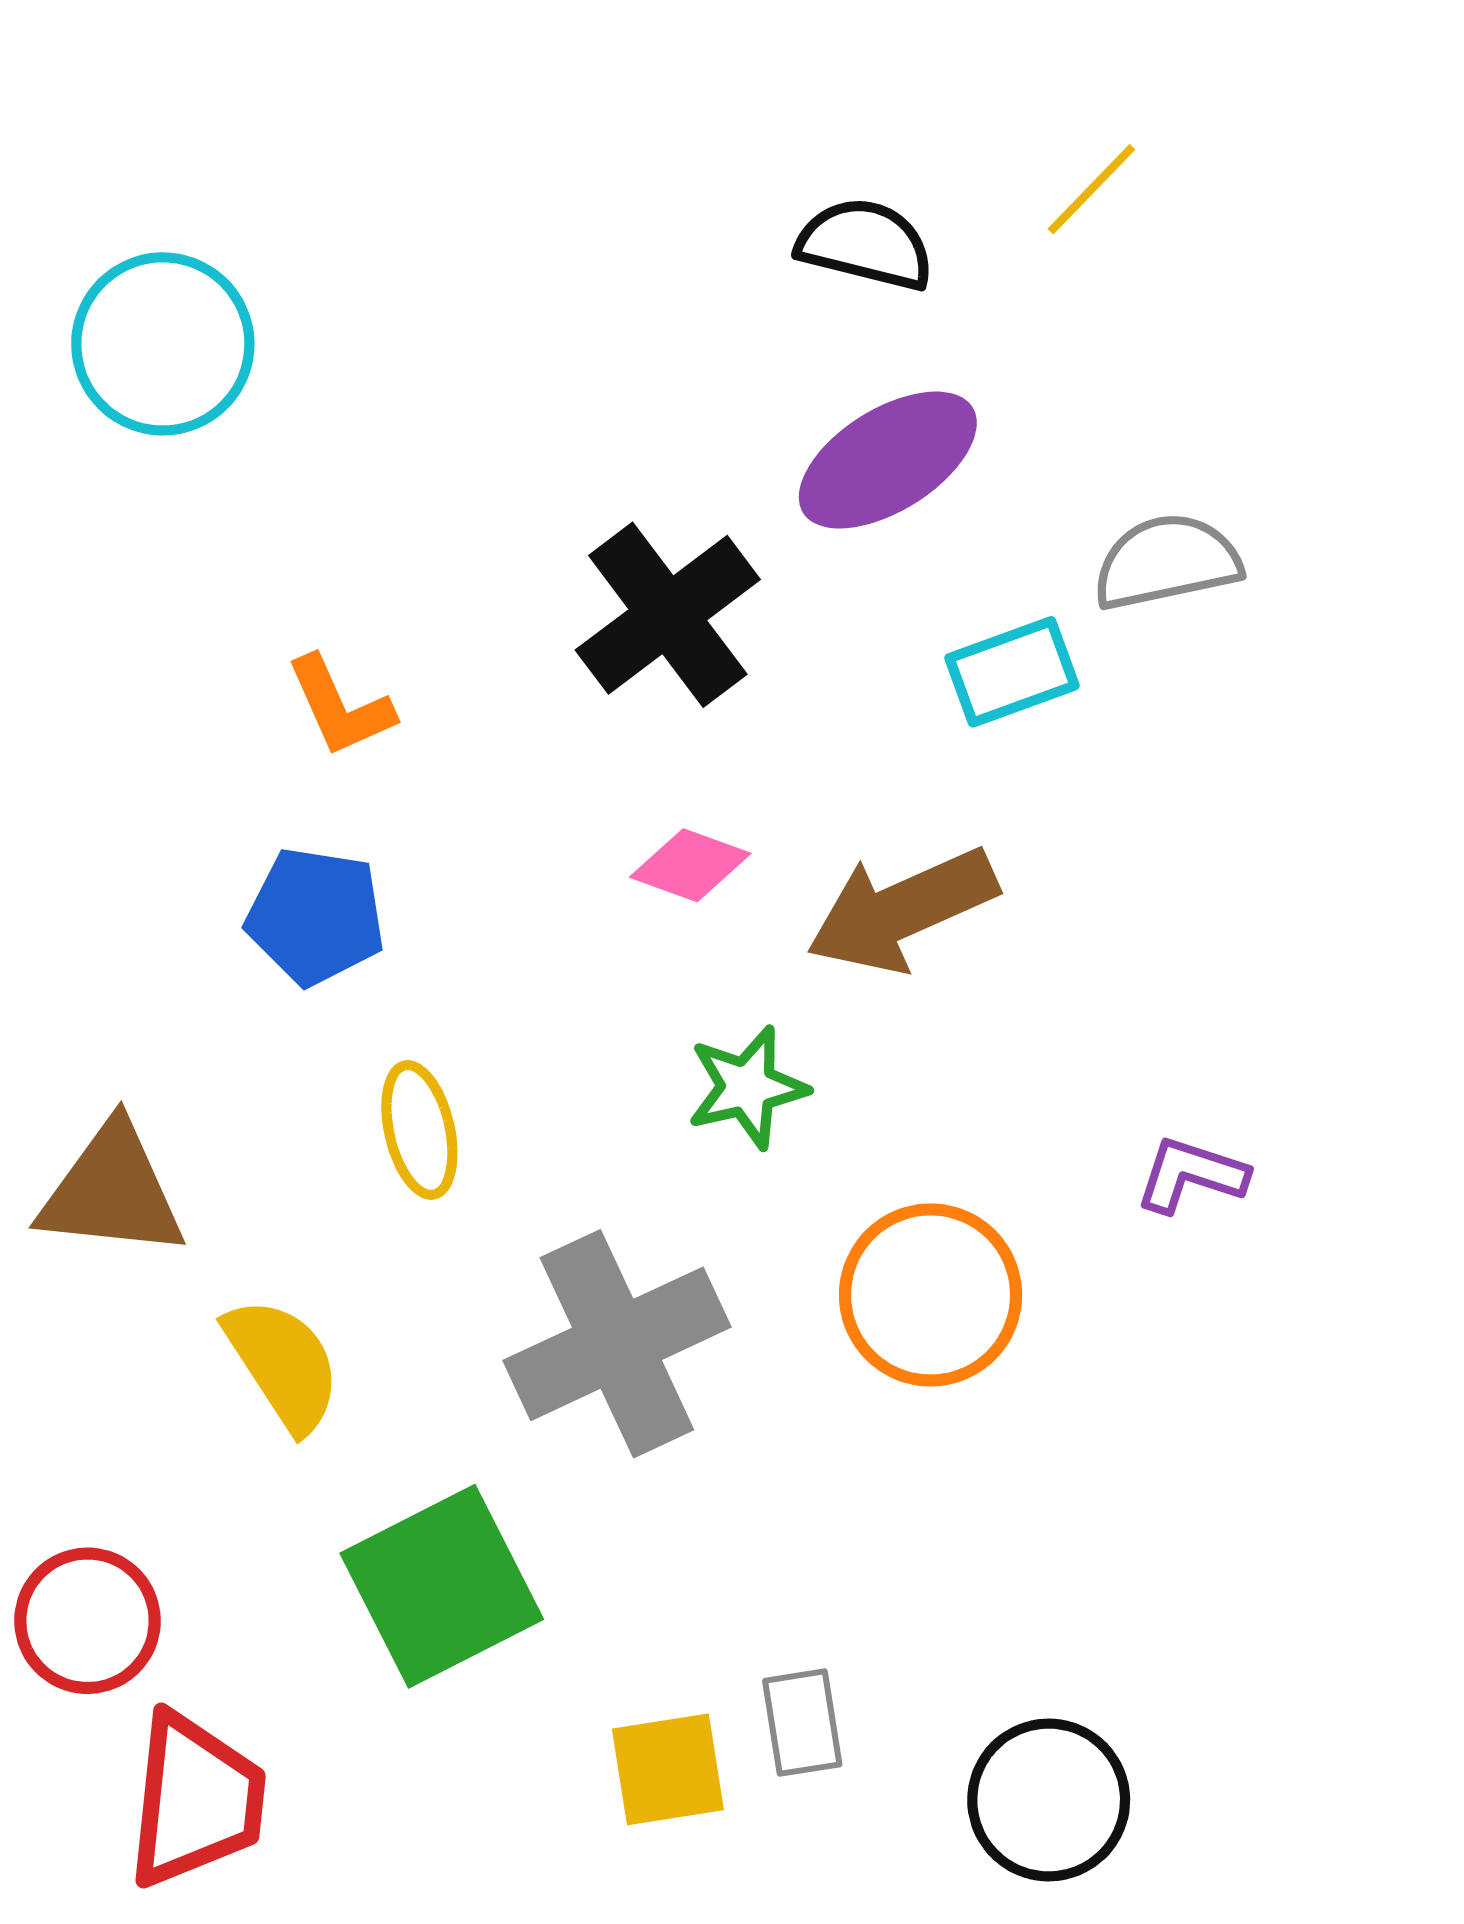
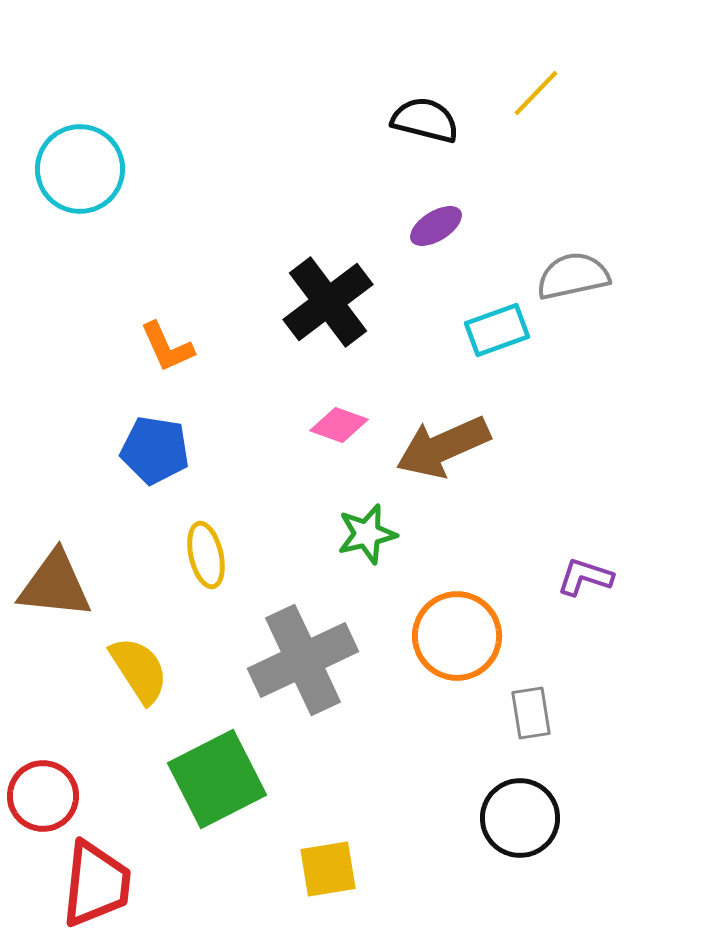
purple ellipse: (888, 460) -> (436, 226), size x0.6
gray rectangle: (802, 1723) -> (531, 713), moved
black circle: (1049, 1800) -> (520, 818), moved

